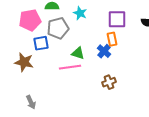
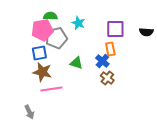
pink pentagon: (30, 20) -> (42, 30), moved
brown star: (24, 62) -> (42, 72), moved
pink line: (70, 67) -> (51, 89), moved
brown cross: (109, 82) -> (107, 78), moved, turned -32

